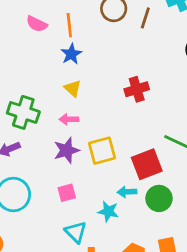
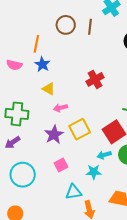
pink semicircle: (37, 24) -> (14, 65), moved
orange line: (69, 25) -> (36, 44), turned 30
pink arrow: (69, 119) -> (60, 108), moved
cyan triangle: (76, 232) -> (73, 192), turned -42

